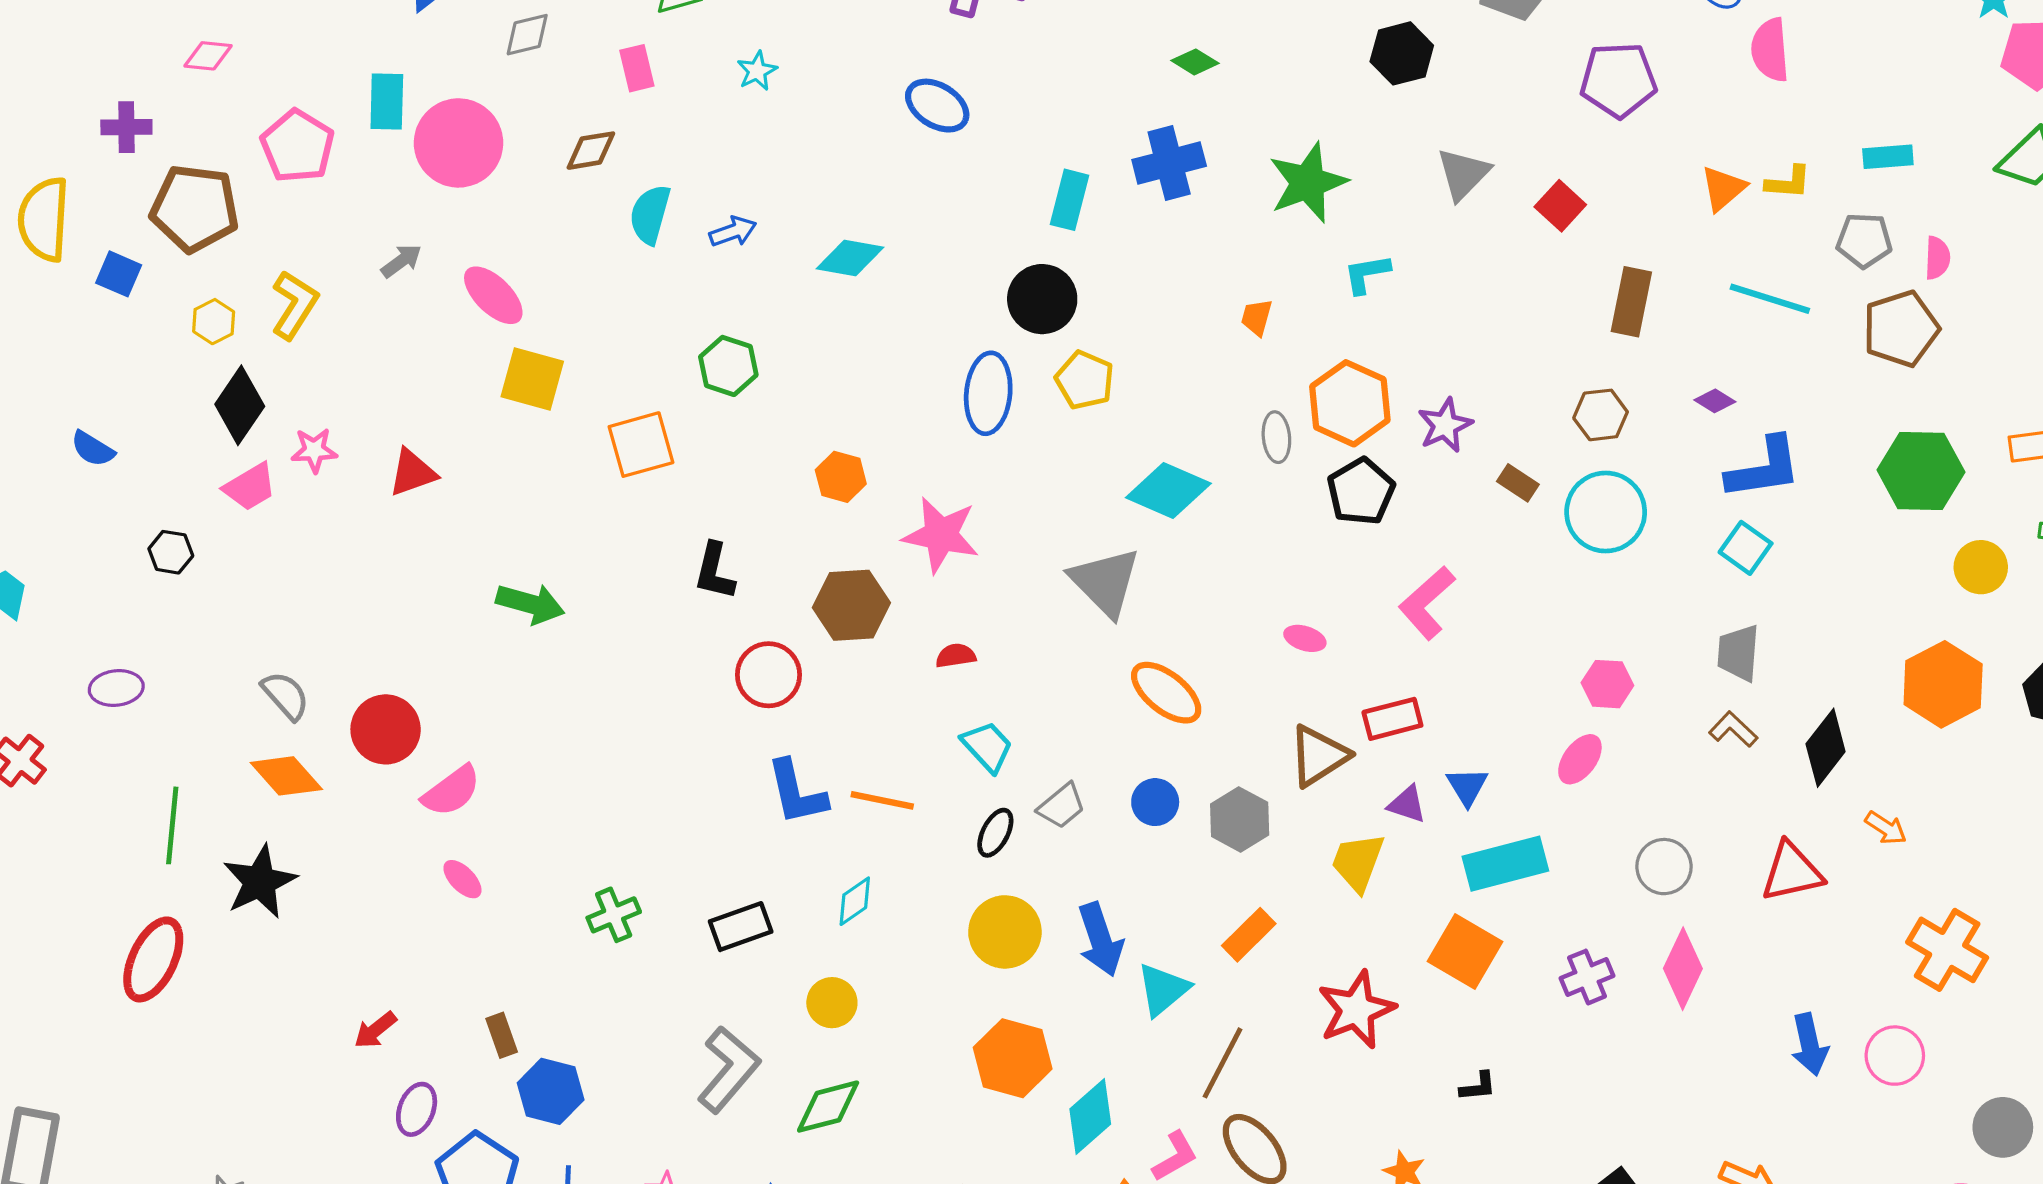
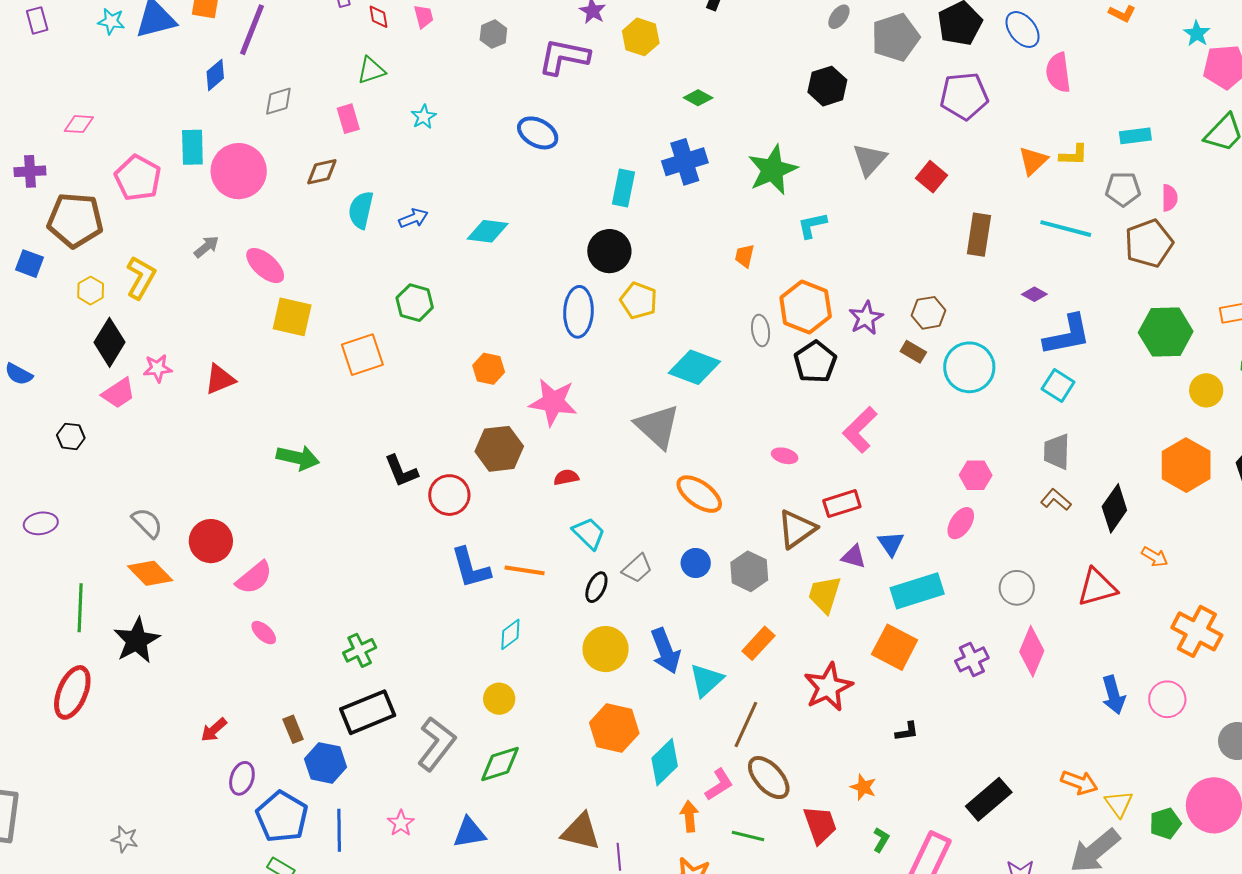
brown hexagon: (1601, 415) -> (929, 313), moved
black L-shape: (714, 571) -> (401, 471), moved, turned -33
black rectangle: (741, 927) -> (368, 712), moved, size x1.4

